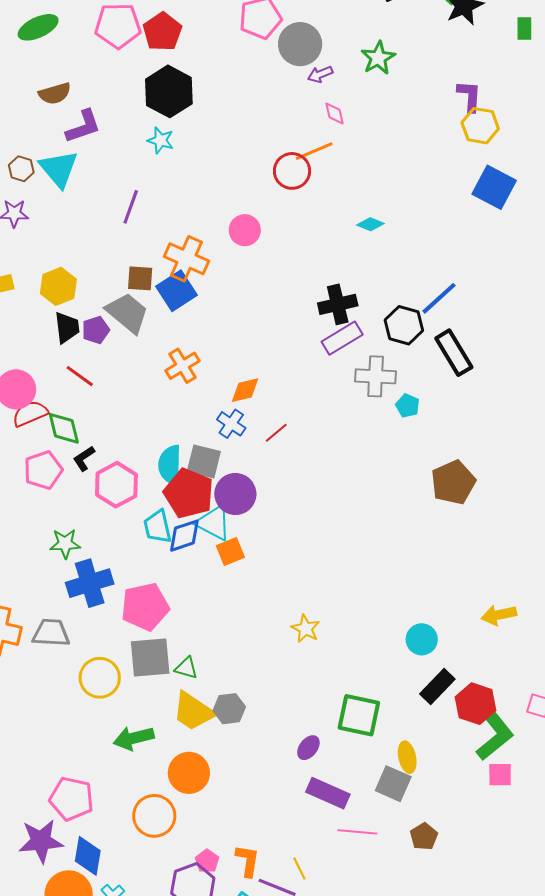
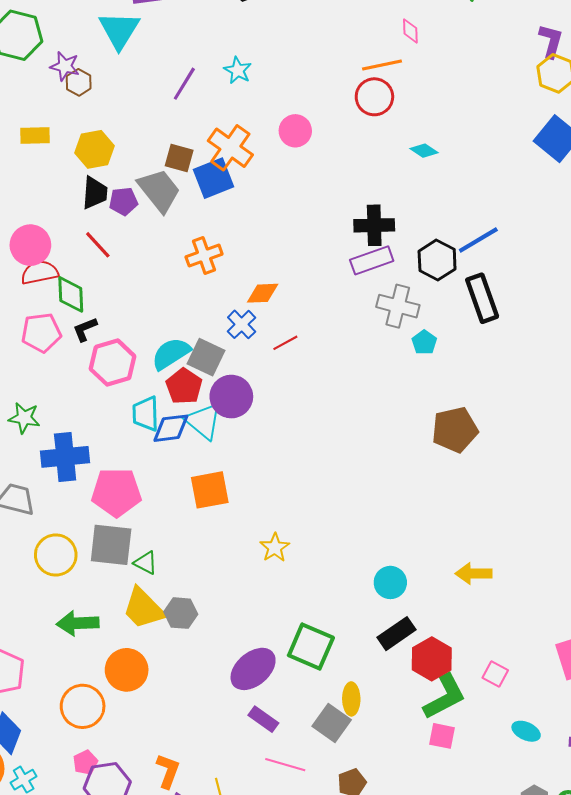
cyan star: (161, 140) -> (238, 70), moved
brown hexagon: (21, 169) -> (79, 82), moved
red circle: (292, 171) -> (374, 97), moved
cyan semicircle: (170, 465) -> (171, 354), turned 45
red pentagon: (189, 493) -> (184, 386), size x0.7
green star: (65, 544) -> (24, 418), moved
orange square: (230, 551) -> (210, 490), moved, size x1.4
purple ellipse: (308, 748) -> (253, 669), size x1.8
purple rectangle: (328, 793) -> (263, 719), size x0.7
pink pentagon: (207, 861) -> (85, 762), moved

